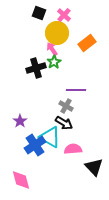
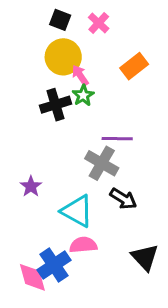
yellow circle: (57, 33) -> (63, 57), moved
gray cross: (66, 106) -> (102, 163), size x1.5
black arrow: (64, 123) -> (123, 199), moved
blue cross: (35, 145) -> (54, 265), moved
pink semicircle: (73, 149) -> (83, 245), moved

